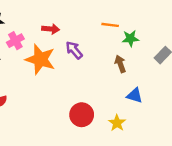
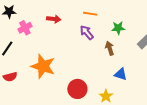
orange line: (110, 25) -> (90, 14), moved
purple arrow: (74, 50) -> (87, 33), moved
orange star: (40, 59) -> (43, 66), moved

